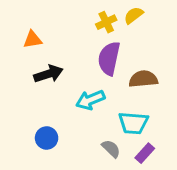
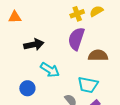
orange triangle: (33, 40) -> (15, 17), moved
cyan arrow: (90, 100) -> (50, 70), moved, turned -132

